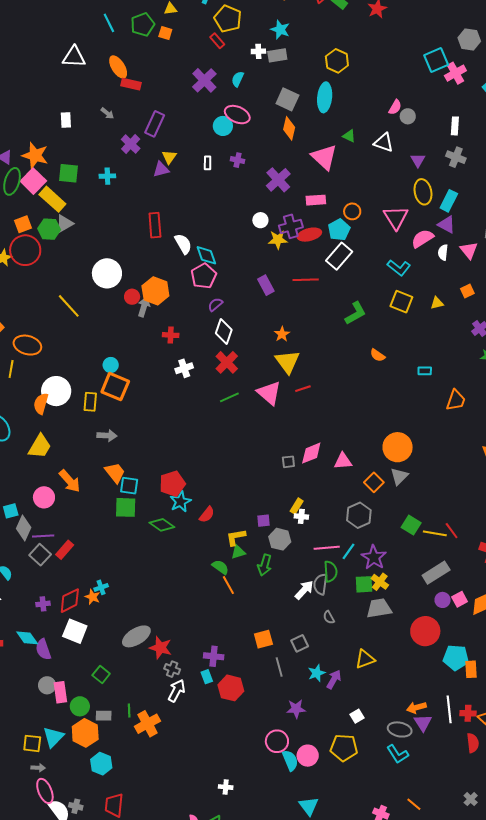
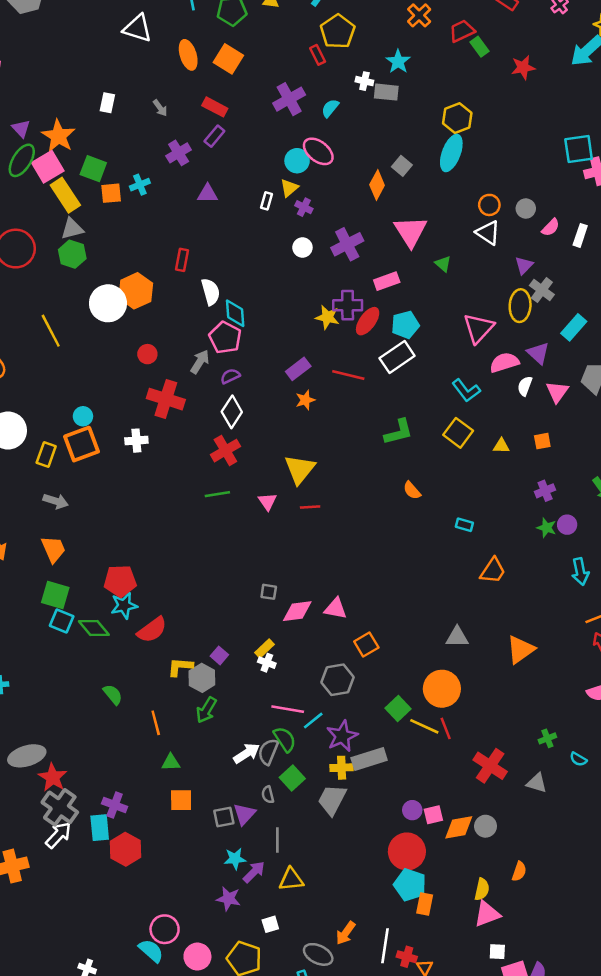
orange square: (165, 33) -> (228, 59), moved, size x1.6
red rectangle: (131, 84) -> (215, 107), moved
cyan ellipse: (325, 97) -> (451, 153), moved
gray square: (287, 99) -> (402, 166), moved, size x0.7
pink semicircle: (395, 107) -> (551, 227), moved
purple rectangle: (155, 124) -> (214, 136), size x0.7
green triangle: (349, 136) -> (443, 264), moved
yellow triangle: (169, 157) -> (289, 188), moved
gray cross: (456, 157) -> (542, 290), moved
cyan cross: (107, 176) -> (140, 185), turned -35
pink rectangle: (316, 200) -> (387, 281), turned -30
cyan rectangle: (449, 201) -> (574, 327), moved
orange circle: (352, 211) -> (489, 205), moved
white circle: (260, 220) -> (302, 248), moved
orange square: (23, 224) -> (111, 193), moved
red rectangle: (155, 225) -> (182, 260), size x0.7
green hexagon: (49, 229) -> (72, 254), moved
red ellipse: (309, 235) -> (368, 321), turned -55
pink pentagon: (204, 276) -> (225, 338), turned -30
purple rectangle: (266, 285) -> (298, 369), turned 66
orange hexagon: (155, 291) -> (136, 291), moved
red circle: (132, 297) -> (147, 354), moved
gray arrow: (144, 307) -> (200, 362), moved
orange star: (282, 334) -> (305, 400), moved
red cross: (171, 335) -> (166, 399), size x1.8
white cross: (184, 368) -> (136, 441), moved
orange square: (115, 387) -> (81, 444), turned 32
pink triangle: (269, 393) -> (267, 502), size x0.6
orange circle: (398, 447) -> (442, 689), moved
pink diamond: (311, 453) -> (297, 611), moved
gray triangle: (399, 476) -> (457, 637), moved, turned 30
cyan square: (129, 486) -> (62, 621), moved
red semicircle: (207, 515) -> (152, 630), size x1.4
purple square: (264, 521) -> (219, 655), turned 32
gray hexagon: (280, 539) -> (202, 678), moved
green triangle: (238, 552) -> (171, 762), moved
green semicircle: (220, 567) -> (113, 694), moved
green semicircle: (331, 572) -> (285, 739), turned -45
gray rectangle: (436, 573) -> (369, 759), moved
yellow cross: (380, 582) -> (342, 768), turned 36
green square: (364, 584) -> (292, 778), moved, turned 36
gray trapezoid: (379, 608) -> (332, 800), turned -68
red circle: (425, 631) -> (407, 851), moved
yellow triangle: (365, 659) -> (291, 879), moved
gray line: (279, 667) -> (277, 840), moved
gray cross: (172, 669) -> (60, 807), size x1.8
cyan rectangle: (207, 677) -> (100, 828), size x1.5
orange arrow: (416, 708) -> (346, 933), turned -54
purple star: (296, 709) -> (228, 899), moved
purple triangle: (423, 723) -> (244, 814), moved
cyan semicircle: (290, 760) -> (151, 951), moved, turned -40

